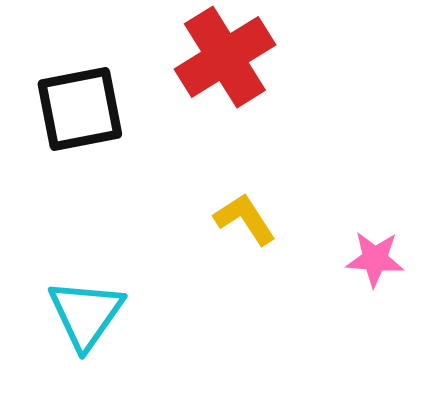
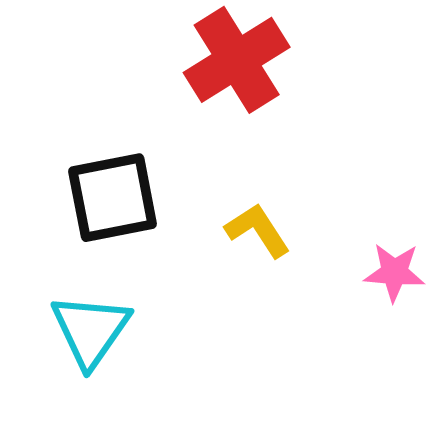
black square: (80, 109) -> (113, 198), moved

